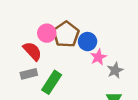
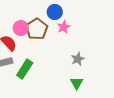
blue circle: (88, 42) -> (55, 12), moved
pink star: (98, 57) -> (64, 27), moved

